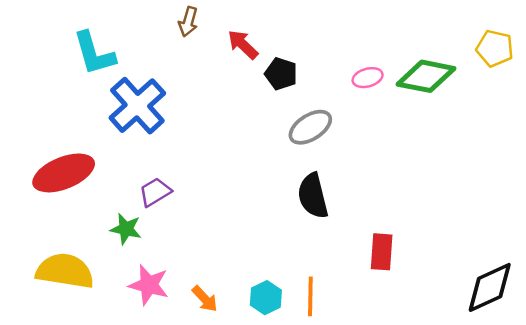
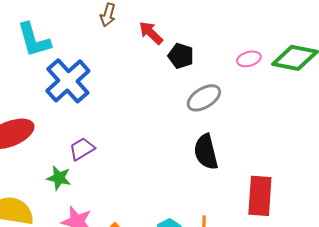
red rectangle: (382, 252) -> (260, 196), size x1.4

